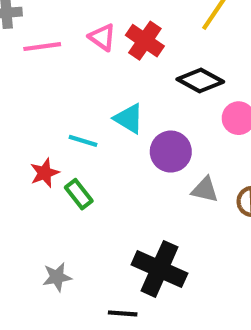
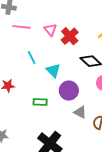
cyan line: (83, 141) -> (32, 58), moved, turned 32
green rectangle: (79, 194) -> (40, 102), moved, turned -64

